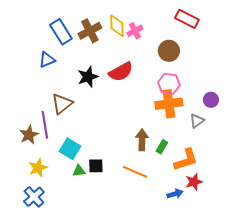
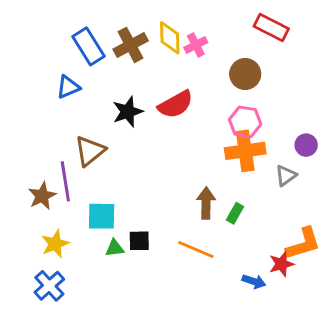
cyan square: (70, 149) -> (102, 216), turned -30
orange L-shape: (186, 160) -> (303, 244), moved
blue arrow: (175, 194) -> (254, 281), turned 35

